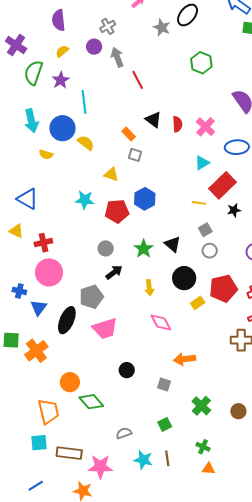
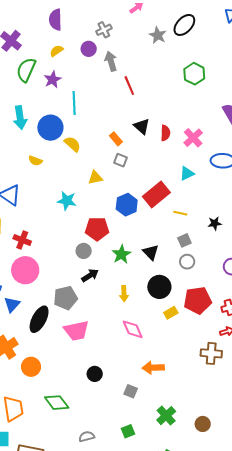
yellow semicircle: (46, 154) -> (35, 161), moved
yellow triangle: (111, 174) -> (95, 178), turned -35
red rectangle: (223, 185) -> (156, 195), moved
red pentagon: (117, 211) -> (97, 229), moved
red cross: (43, 243) -> (22, 240), turned 30
orange circle: (70, 382) -> (31, 367), moved

